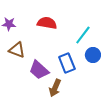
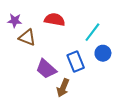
brown triangle: (17, 50) -> (27, 37), moved

